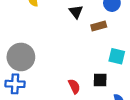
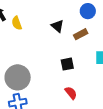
black square: (100, 80) -> (67, 64), moved

